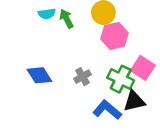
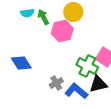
pink hexagon: (115, 36) -> (62, 31), moved
gray cross: (83, 77) -> (56, 83), moved

